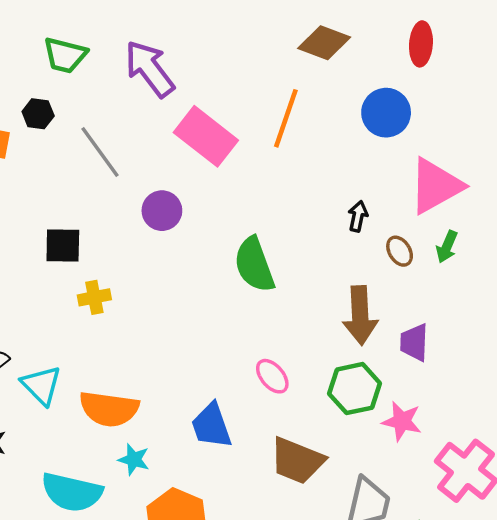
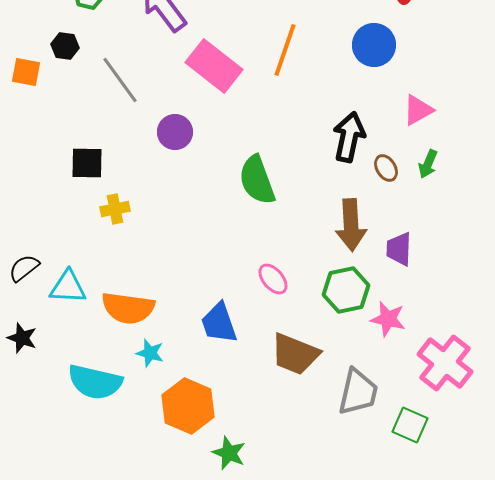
pink triangle: (436, 186) -> (418, 110), size x0.6
black arrow: (358, 216) -> (349, 137), size x1.8
cyan triangle: (41, 385) -> (68, 287), turned -42

